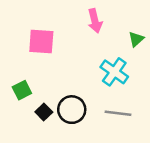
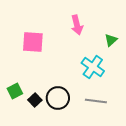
green square: (22, 90) -> (15, 91), moved

